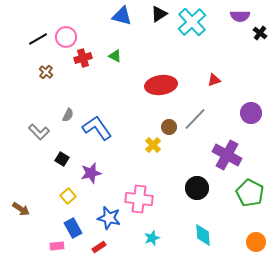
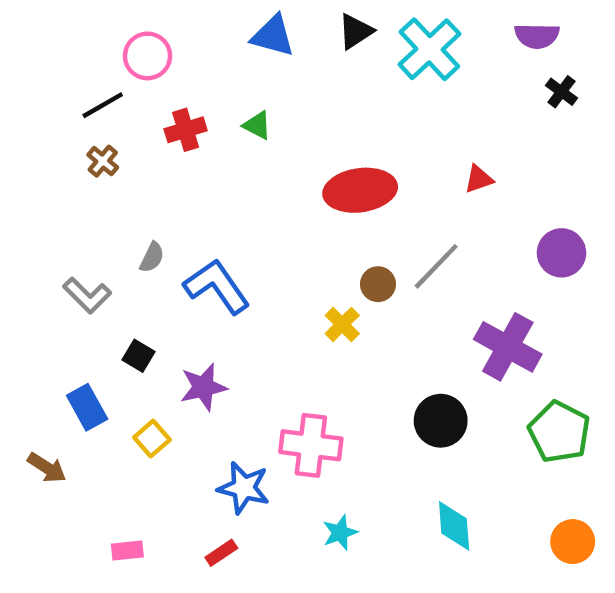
black cross: (260, 33) -> (561, 92), moved
pink circle: (66, 37) -> (147, 56), moved
black line: (38, 39) -> (103, 105), moved
blue rectangle: (73, 228) -> (87, 407), moved

